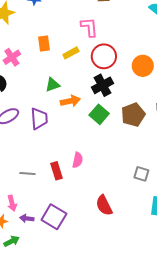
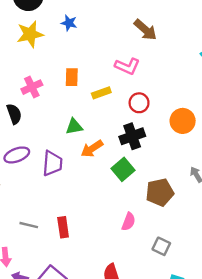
pink L-shape: (89, 27) -> (127, 66), turned 110
red circle: (104, 56) -> (139, 103), size x0.7
orange arrow: (70, 101) -> (92, 149), turned 150
brown pentagon: (133, 115) -> (160, 192), moved
pink semicircle: (78, 160) -> (129, 222), moved

